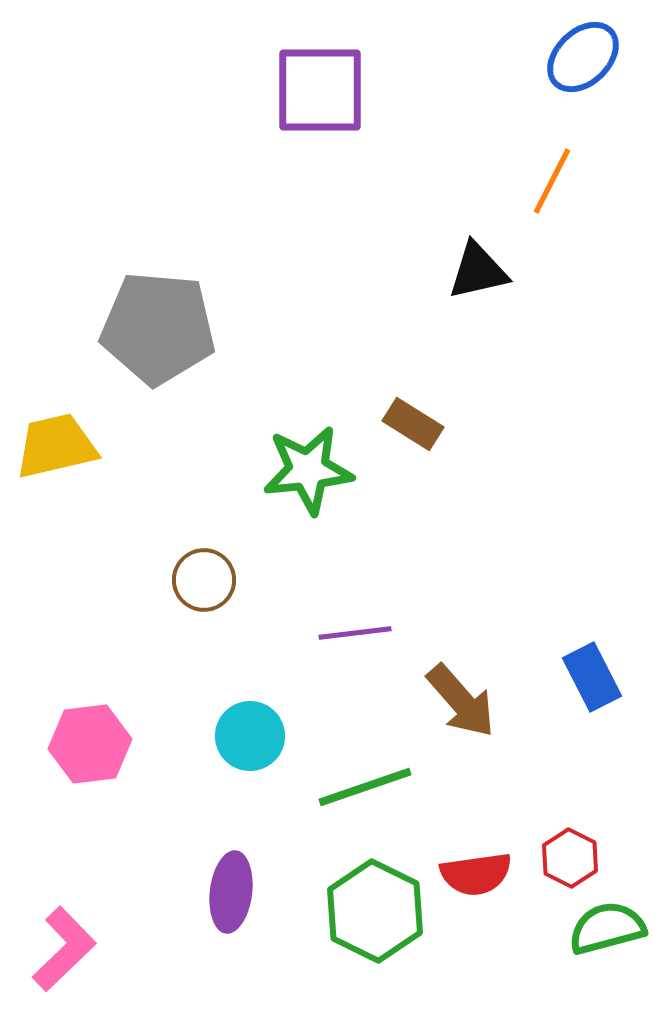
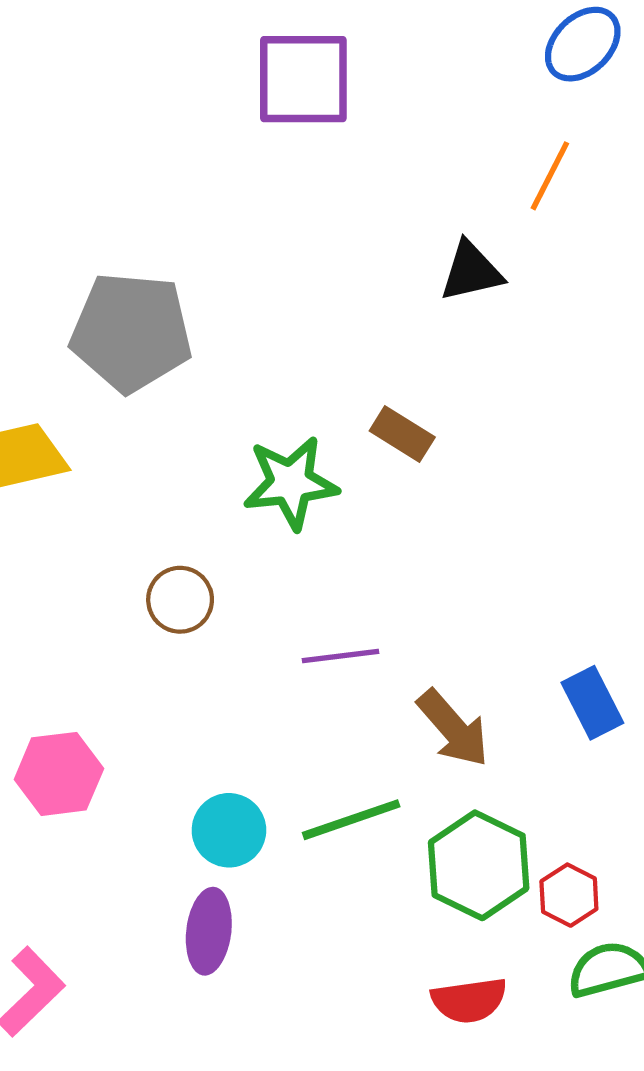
cyan circle: (250, 736) -> (229, 830), moved
red semicircle: (476, 874) -> (469, 1000), moved
green hexagon: (375, 911) -> (479, 865), moved

